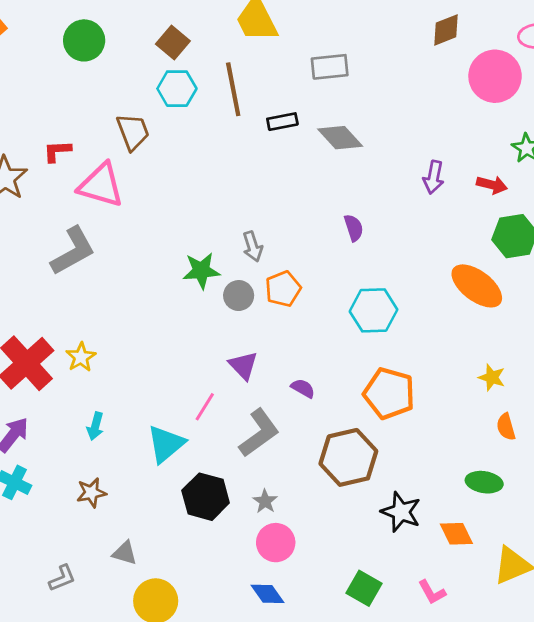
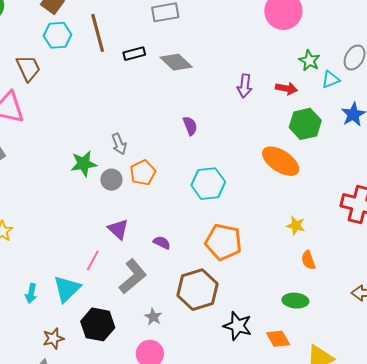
cyan arrow: (95, 426) -> (31, 293), moved
brown star: (91, 493) -> (53, 338), moved
gray star: (265, 501) -> (153, 317), moved

